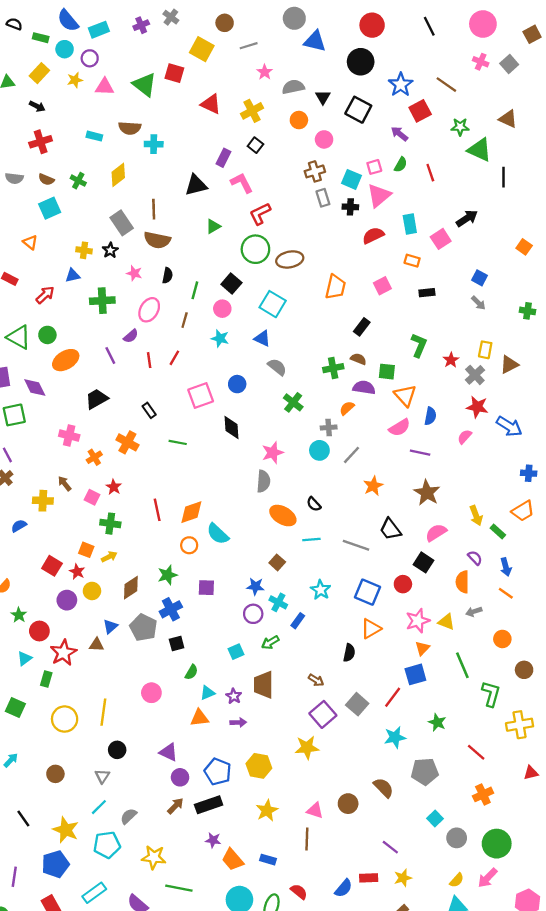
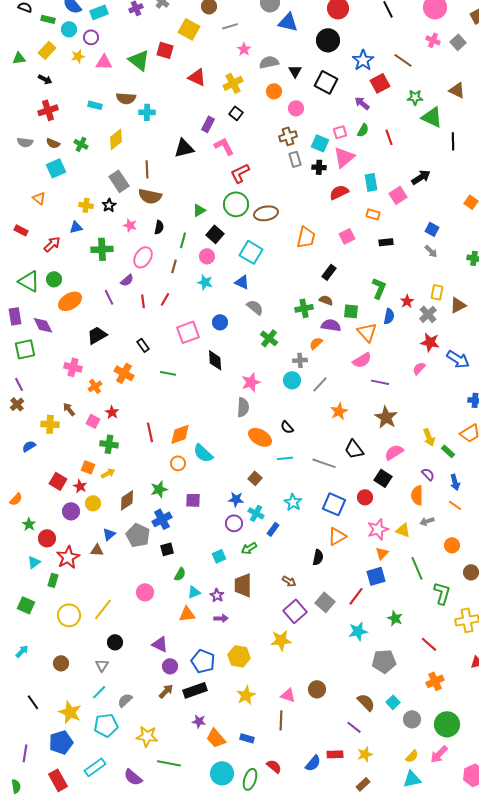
green triangle: (213, 226) -> (199, 210), moved
blue semicircle: (430, 416) -> (389, 316), moved
yellow line: (103, 712) -> (103, 609), turned 30
brown semicircle: (383, 788) -> (366, 702), moved

